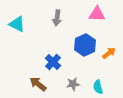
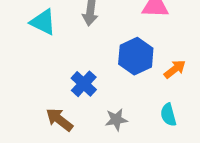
cyan triangle: (17, 24) -> (43, 22), moved
cyan semicircle: (98, 87) -> (168, 115), moved

